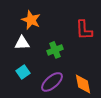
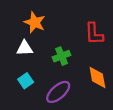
orange diamond: (83, 84) -> (97, 77), moved

